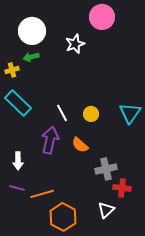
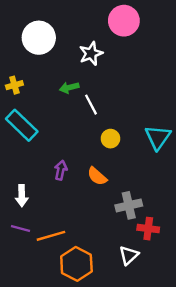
green arrow: (31, 57) -> (69, 88), moved
white line: (62, 113) -> (91, 105), moved
purple arrow: (50, 140) -> (61, 170), size x0.6

